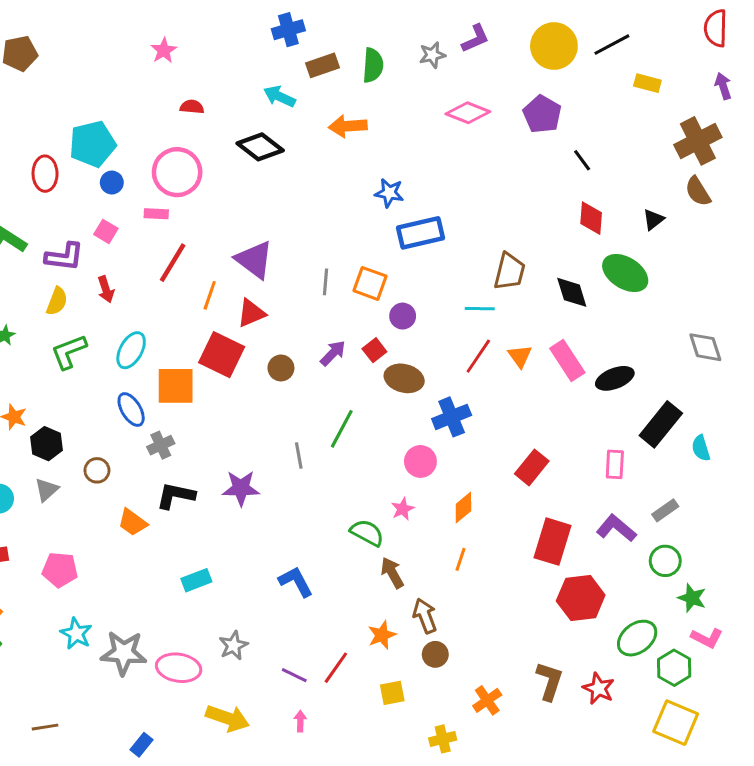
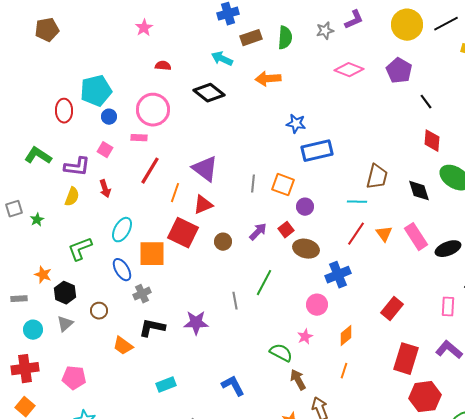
green L-shape: (69, 352) -> (80, 249), moved

